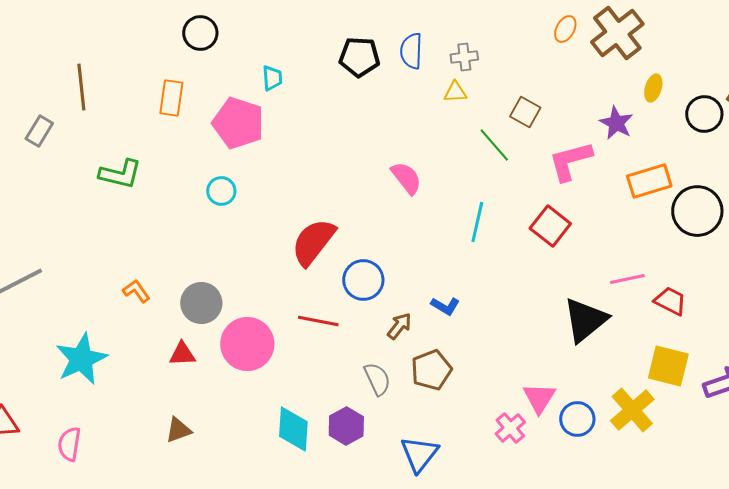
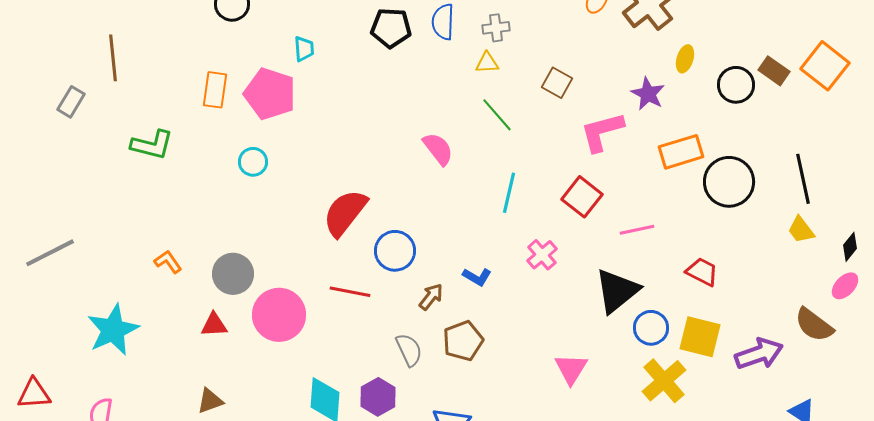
orange rectangle: (171, 98) -> (215, 90), moved
green line: (494, 145) -> (497, 115), moved
pink line: (627, 279) -> (637, 230), moved
blue circle: (577, 419) -> (651, 328), moved
pink cross: (510, 428) -> (542, 255), moved

